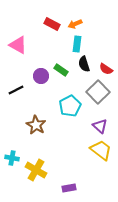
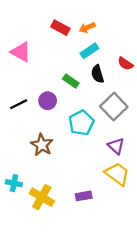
cyan rectangle: (77, 44) -> (89, 51), turned 49
red semicircle: (106, 69) -> (125, 64), moved
purple circle: (41, 76) -> (48, 101), moved
purple rectangle: (69, 188) -> (84, 196), moved

